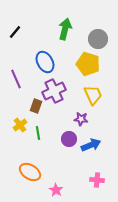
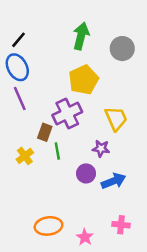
blue ellipse: (45, 62) -> (17, 67), moved
yellow pentagon: (88, 64) -> (83, 80), moved, turned 30
green line: (38, 133) -> (57, 151), moved
orange ellipse: (30, 172) -> (49, 226), moved, turned -40
pink star: (56, 190) -> (85, 237), moved

